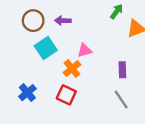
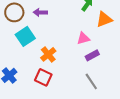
pink triangle: (85, 50) -> (83, 38), moved
purple rectangle: (122, 70) -> (92, 55), turned 64

